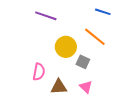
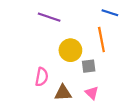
orange line: (95, 37) -> (101, 39), turned 40
gray square: (83, 62) -> (89, 66), turned -32

